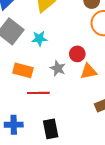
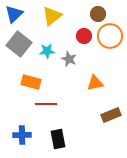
red circle: (77, 54) -> (84, 36), moved
gray star: (58, 68) -> (69, 59), moved

